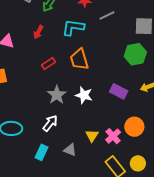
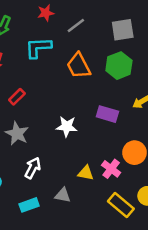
orange trapezoid: (79, 59) -> (79, 66), moved
gray star: (57, 95) -> (17, 133), moved
yellow triangle: (92, 136) -> (86, 173), turned -40
cyan rectangle: (41, 152) -> (29, 205), turned 56

